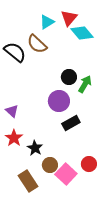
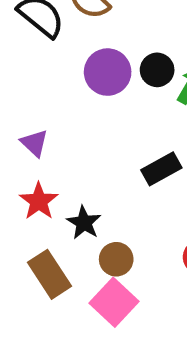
purple circle: (59, 101) -> (108, 72), moved
pink square: (66, 174) -> (114, 302), moved
brown rectangle: (28, 181) -> (49, 274), moved

